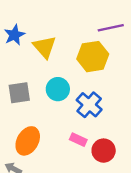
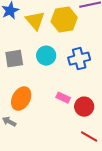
yellow hexagon: (93, 57) -> (64, 20), moved
blue cross: (89, 105) -> (79, 59), moved, turned 35

